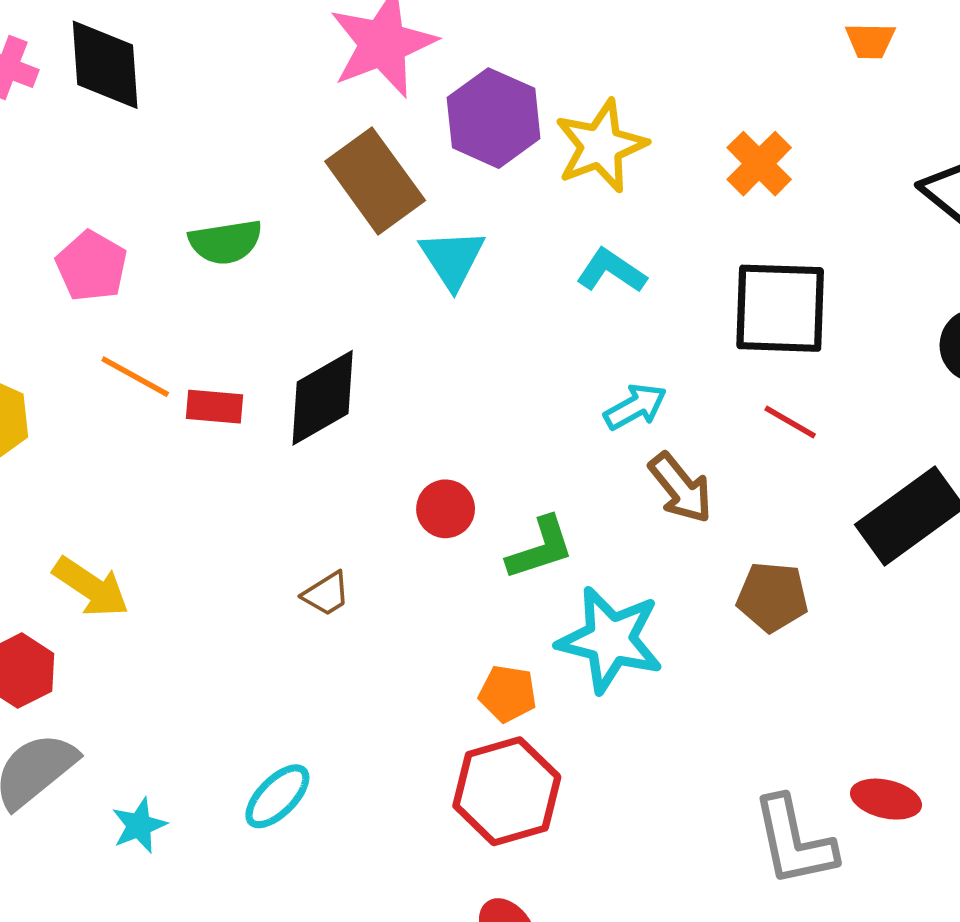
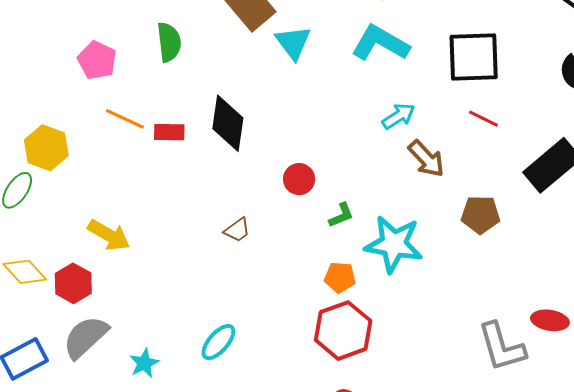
green semicircle: (226, 242) -> (169, 42), turned -84
cyan L-shape: (611, 271) -> (380, 43), size x1.5
black diamond: (323, 398) -> (228, 123), turned -48
green L-shape: (540, 548) -> (341, 215), moved, size x0.7

